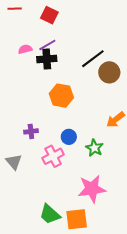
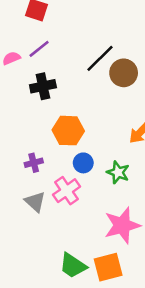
black cross: (47, 59) -> (43, 86), moved
orange hexagon: (61, 96) -> (68, 131), moved
gray triangle: (14, 162) -> (35, 202), moved

